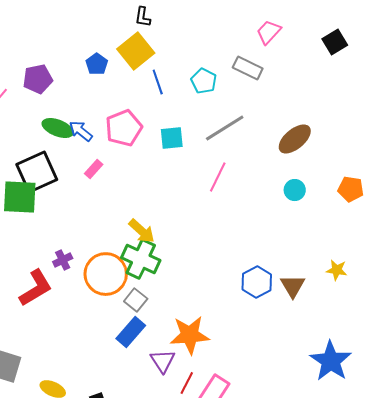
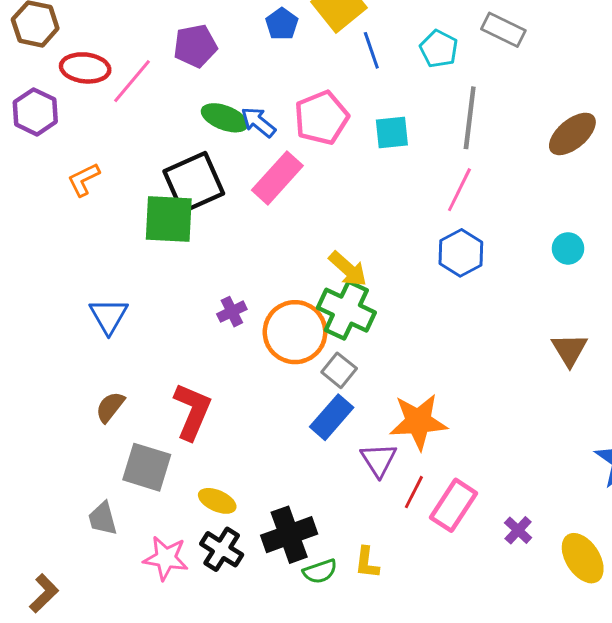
gray line: (225, 128) -> (470, 118), turned -51
pink rectangle: (94, 169) -> (277, 178), size x1.8
cyan circle: (295, 190) -> (568, 248), moved
blue hexagon: (257, 282) -> (461, 253), moved
red L-shape: (36, 288) -> (192, 411), moved, turned -36

